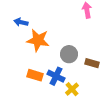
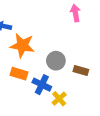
orange rectangle: (35, 75) -> (19, 74), moved

